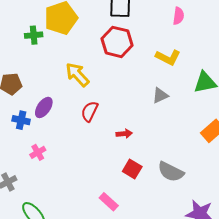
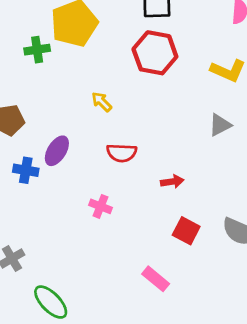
yellow arrow: (77, 75) -> (102, 102), size x0.6
red semicircle: (90, 111) -> (122, 153), turned -110
pink cross: (38, 152) -> (101, 206), moved, turned -35

